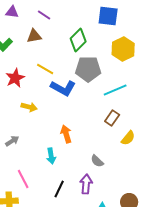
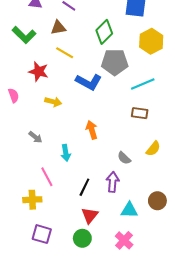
yellow line: (45, 69) -> (65, 53), moved
red star: (15, 78) -> (39, 71), turned -30
brown rectangle: (112, 118) -> (140, 113), turned 63
yellow semicircle: (128, 138) -> (153, 149), moved
gray arrow: (12, 141) -> (35, 137), turned 72
cyan arrow: (51, 156) -> (66, 153), moved

